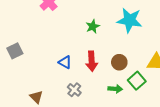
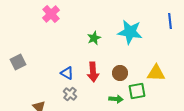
green square: (137, 81) -> (137, 91), turned 30
gray cross: (74, 90) -> (70, 94), moved

